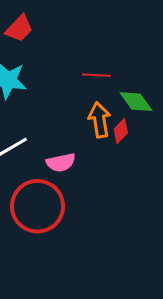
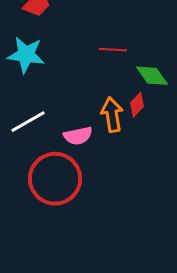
orange arrow: (99, 120) -> (112, 115), moved

